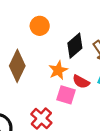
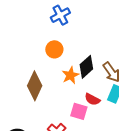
orange star: (58, 70) -> (70, 75), moved

